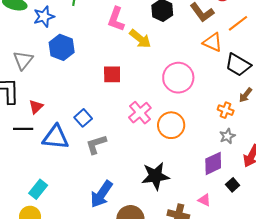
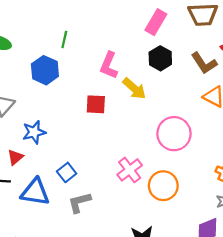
blue star: (44, 17) -> (34, 132), moved
blue hexagon: (62, 47) -> (45, 70), moved
red square: (112, 74) -> (96, 104), moved

